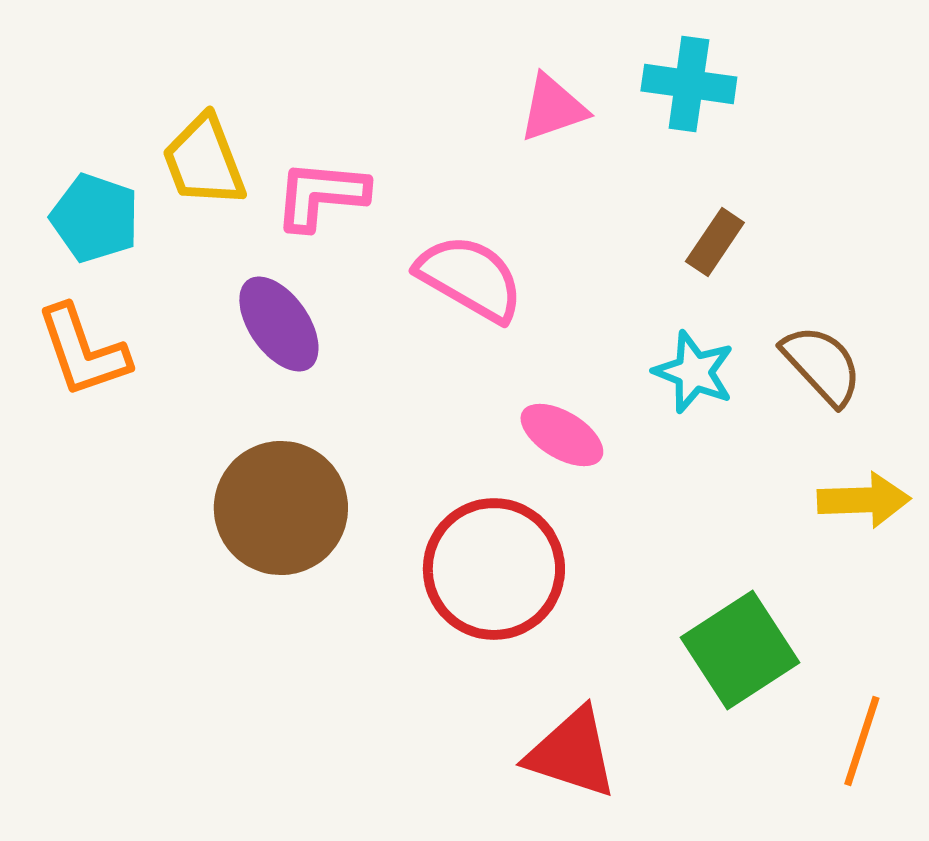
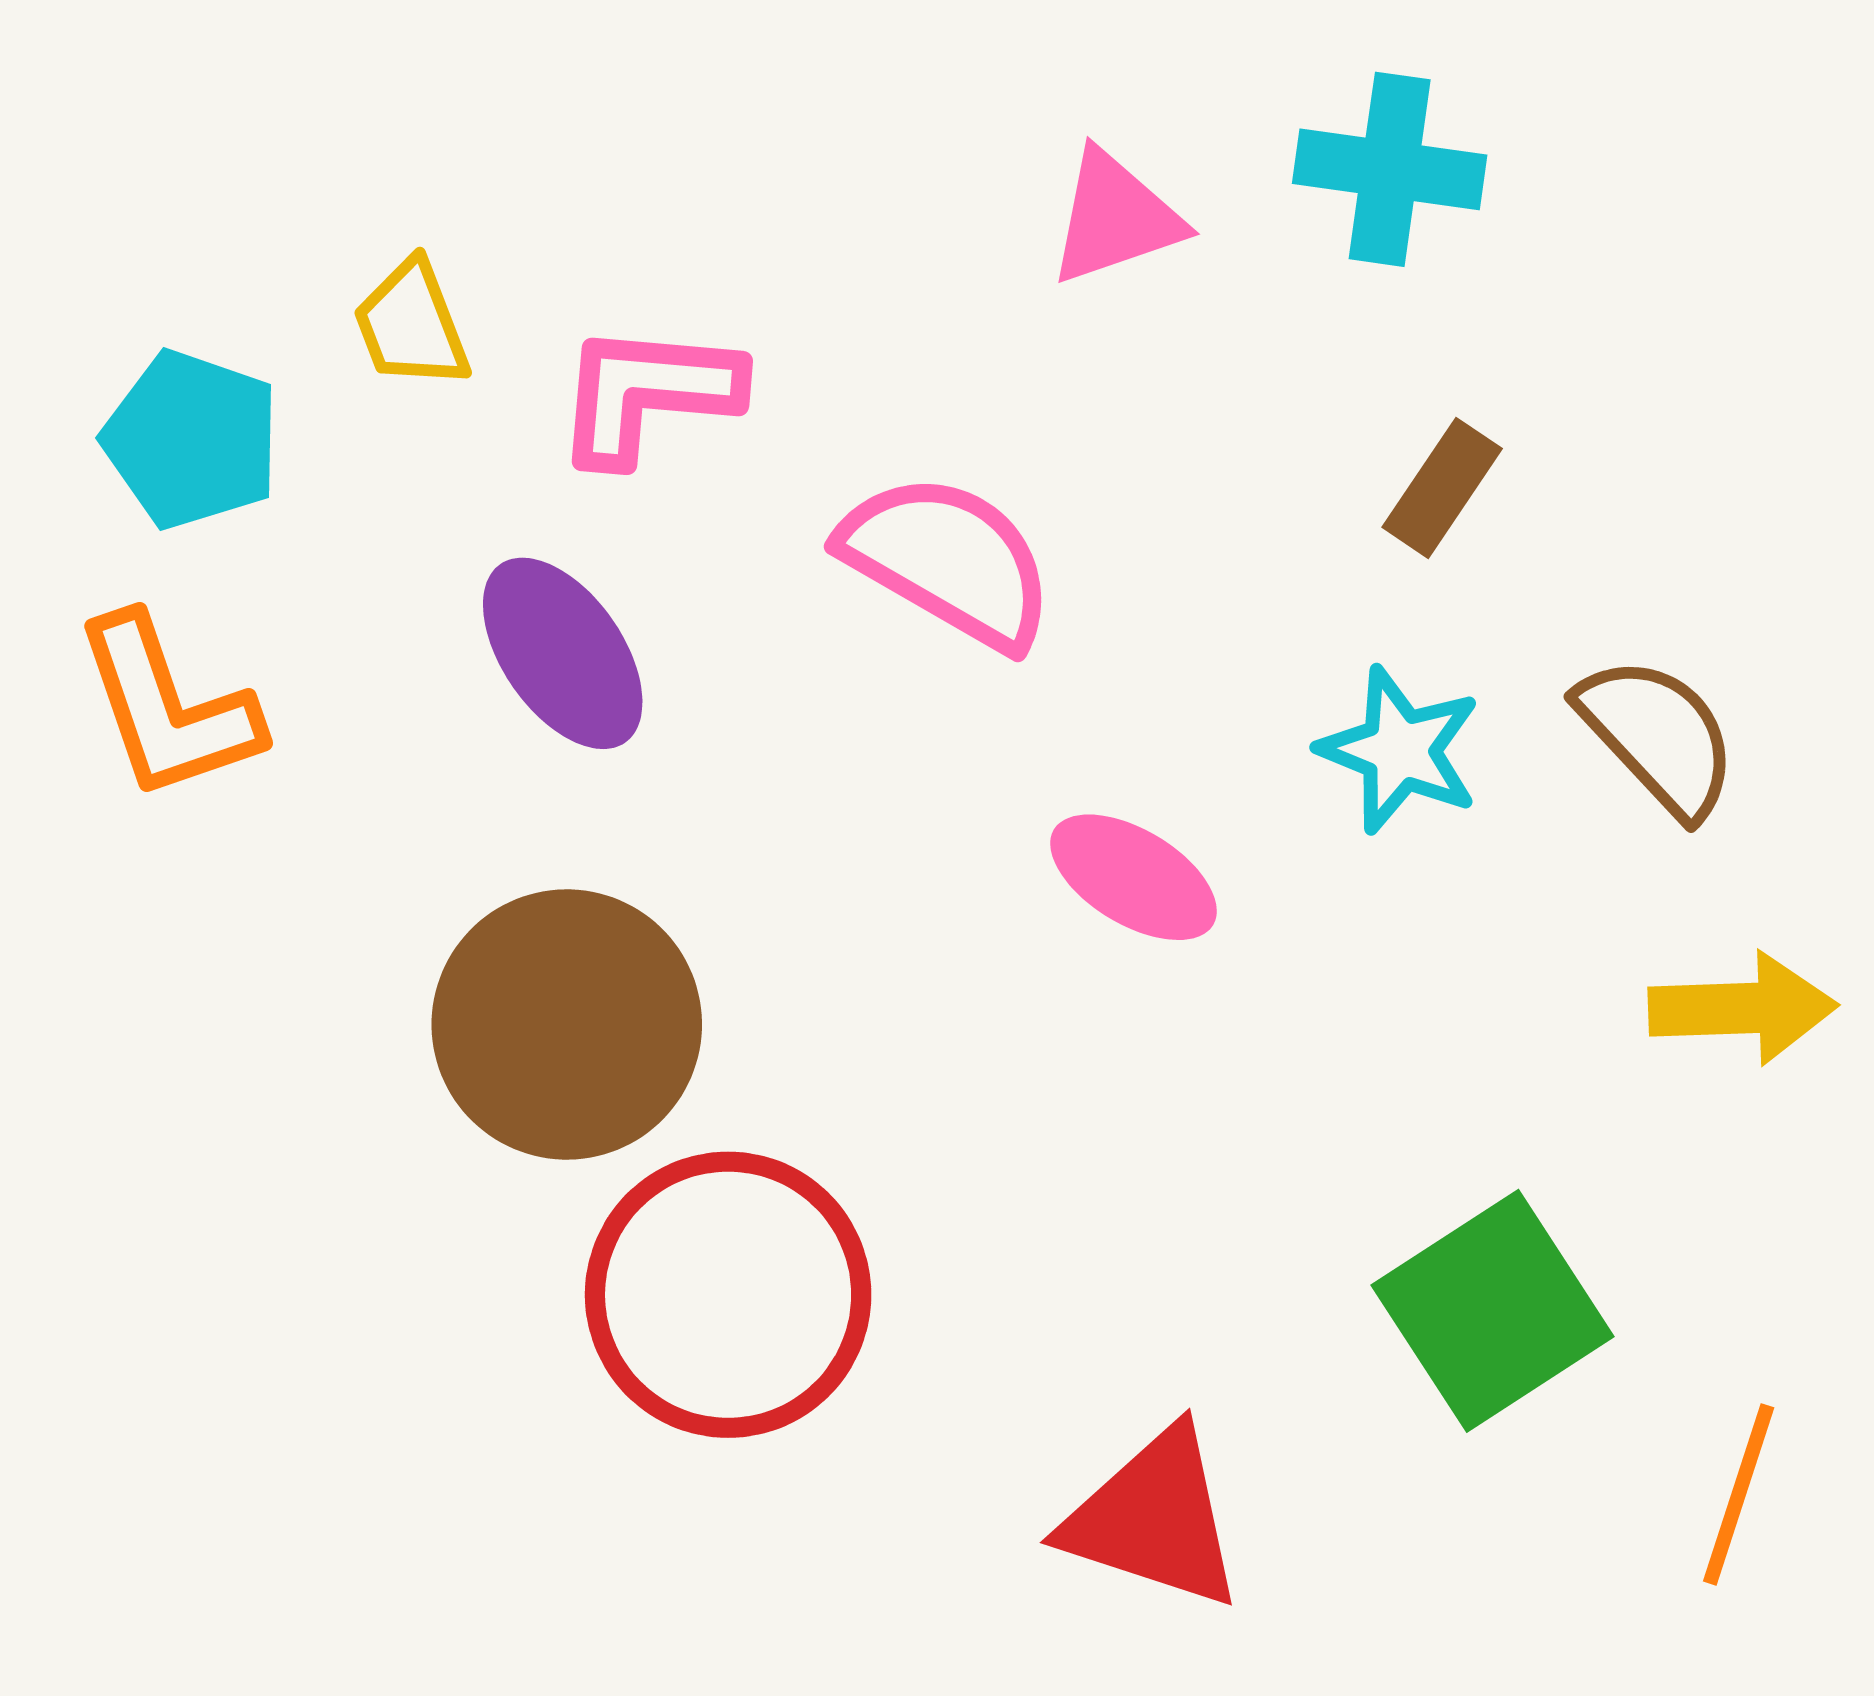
yellow trapezoid: (204, 161) -> (411, 325), size x0.7
red circle: (494, 569) -> (728, 1295), moved

